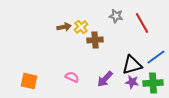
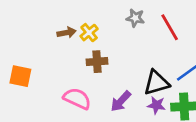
brown cross: (95, 40) -> (97, 62), moved
pink semicircle: (72, 77) -> (77, 99), size x1.5
orange square: (29, 81) -> (20, 76), moved

